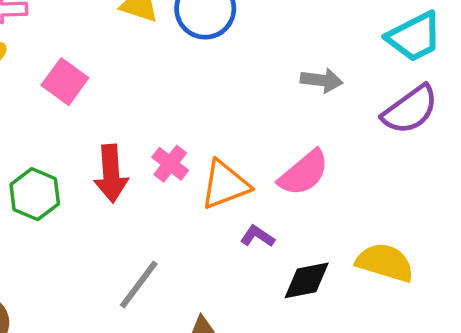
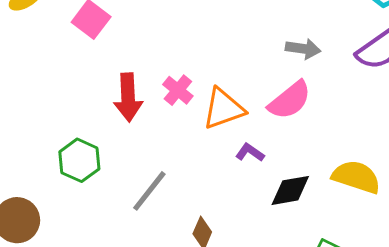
gray arrow: (322, 80) -> (303, 49), moved
green hexagon: (35, 194) -> (79, 160), moved

